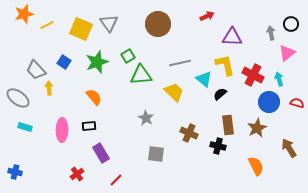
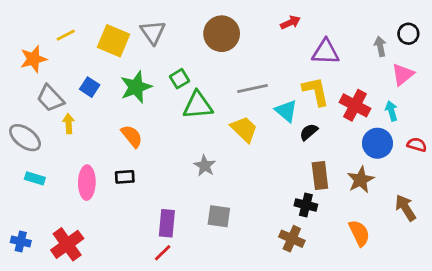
orange star: (24, 14) -> (33, 59), moved
brown cross: (189, 133) -> (292, 239), moved
purple rectangle: (101, 153) -> (167, 223), moved, turned 36
red cross: (77, 174) -> (67, 244), moved, size x1.6

